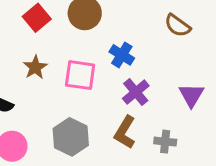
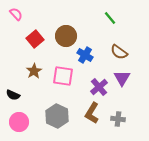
brown semicircle: (178, 26) -> (119, 52), moved
blue cross: (122, 55) -> (85, 55), moved
purple triangle: (191, 95) -> (122, 78), moved

